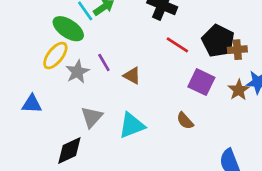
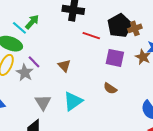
black pentagon: (218, 41) -> (120, 26), turned 30
purple line: (104, 62) -> (34, 62), moved
brown triangle: (132, 76) -> (64, 66), turned 32

